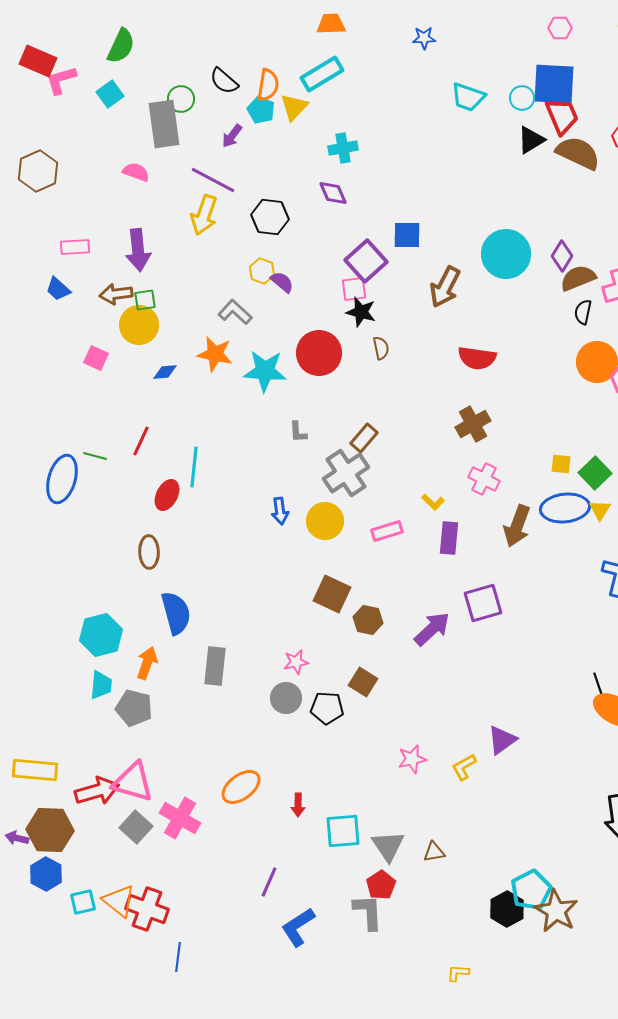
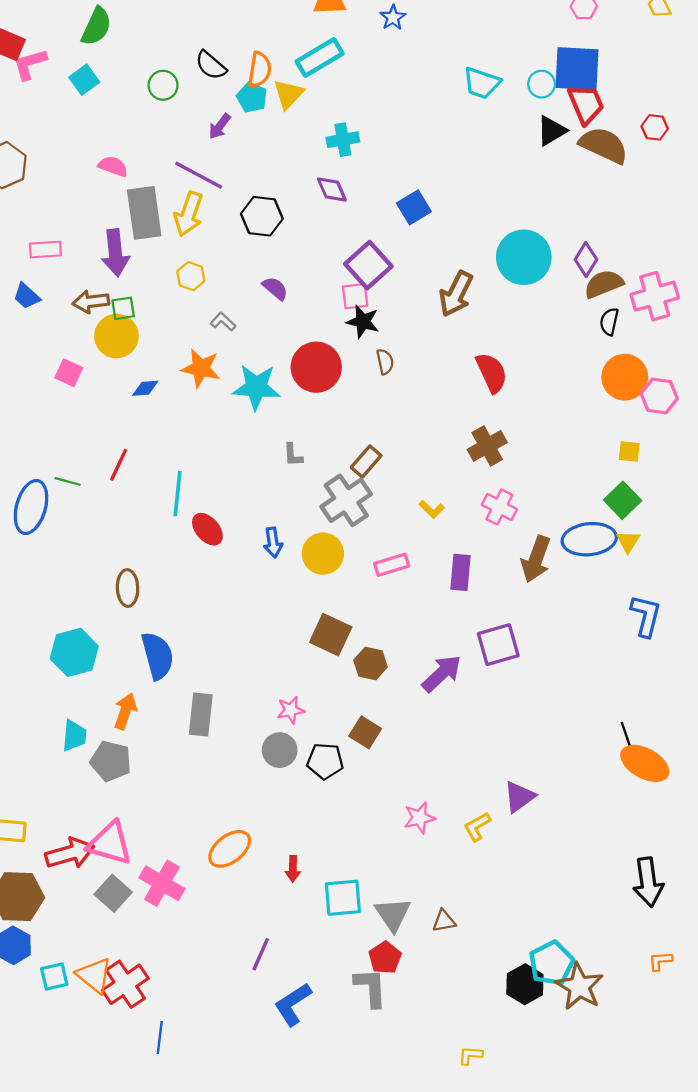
blue star: (424, 38) -> (393, 18), moved, turned -30
gray rectangle: (164, 124) -> (144, 213), moved
blue square: (407, 235) -> (414, 207), moved, turned -32
yellow hexagon: (262, 271) -> (191, 276), moved
gray L-shape: (235, 312) -> (223, 322), size x0.7
red semicircle: (477, 358) -> (492, 373), turned -123
yellow square: (561, 464) -> (629, 452), moved
red ellipse: (167, 495) -> (207, 529), moved, turned -68
yellow L-shape: (433, 502) -> (432, 509), moved
cyan hexagon: (101, 635) -> (74, 652), moved
red cross: (147, 909) -> (125, 984), turned 36

